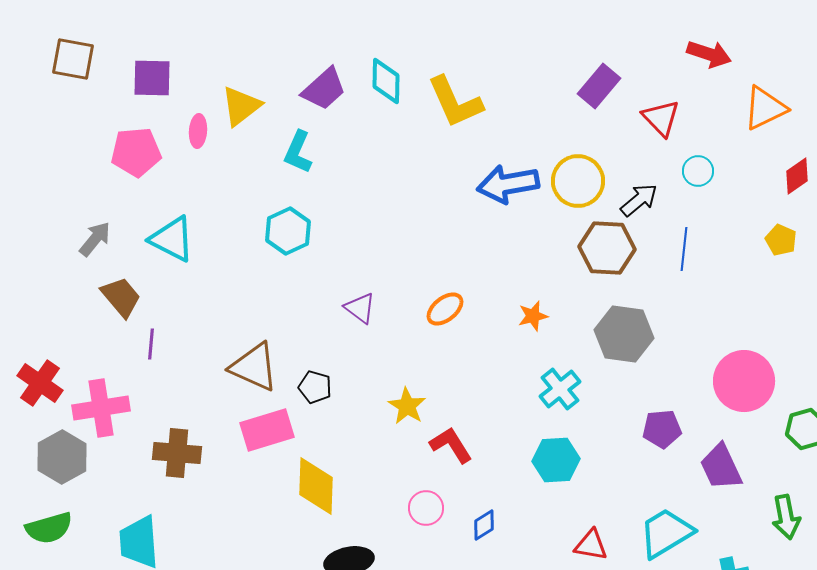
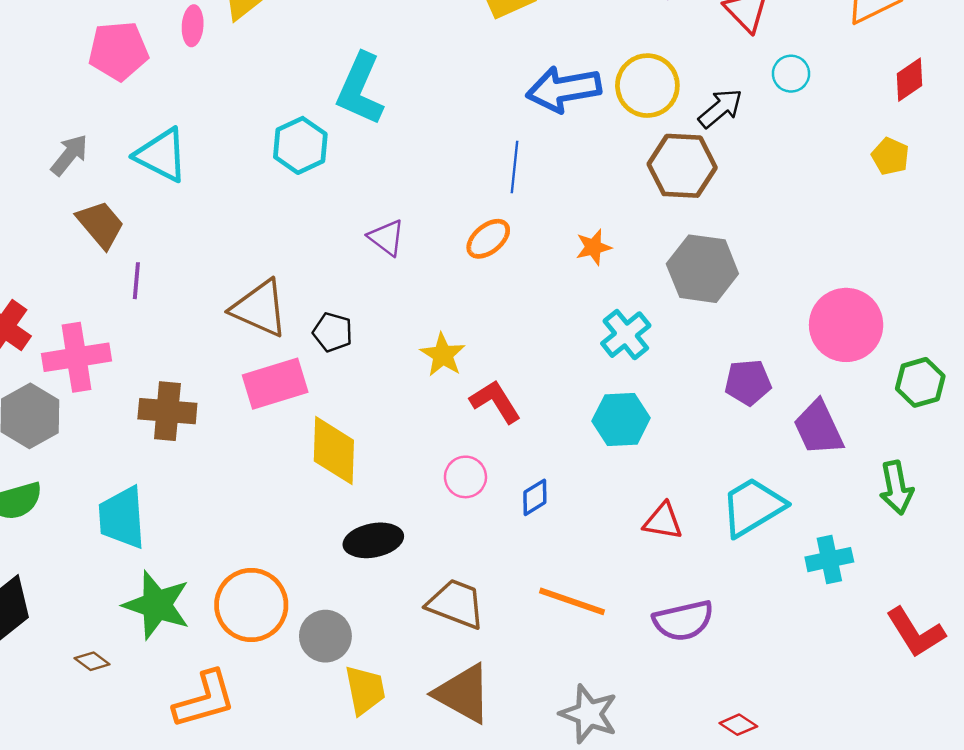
cyan L-shape: (298, 152) -> (360, 89), moved, size x1.4
blue line: (684, 249) -> (515, 167), moved

